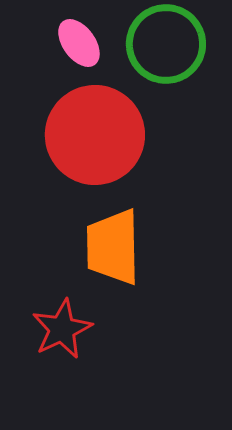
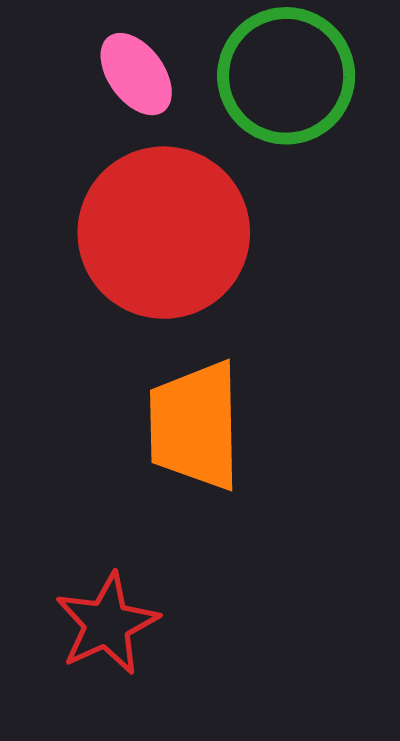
red star: (62, 329) -> (107, 624), moved

